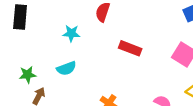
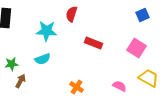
cyan star: (71, 33) -> (46, 31), size x1.5

